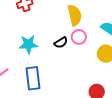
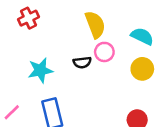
black semicircle: (61, 43) -> (82, 62), turned 32

